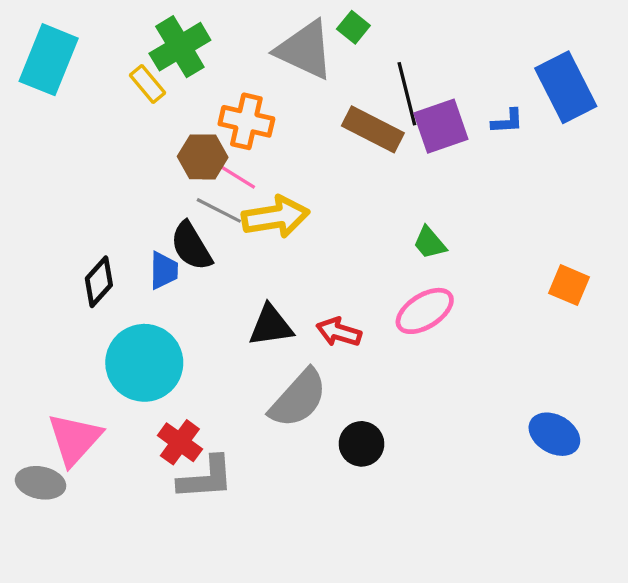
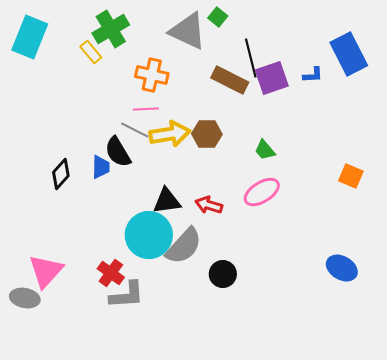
brown hexagon: (203, 157) -> (207, 134), moved
pink line: (237, 176) -> (146, 109), turned -35
cyan circle: (144, 363) -> (149, 235), moved

